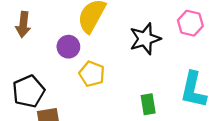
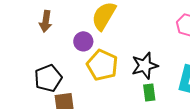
black star: (145, 39) -> (145, 66), moved
yellow pentagon: (92, 74) -> (102, 65), size x1.4

